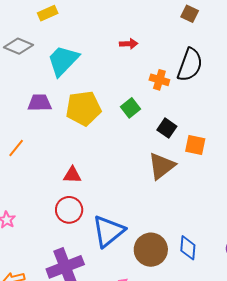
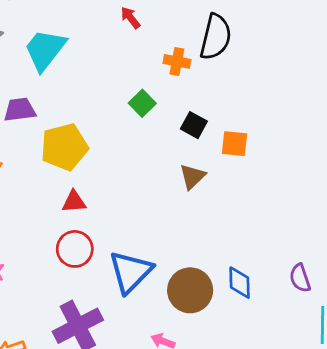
red arrow: (129, 44) -> (130, 18), turned -120
yellow pentagon: (83, 108) -> (64, 147), moved
brown triangle: (162, 166) -> (192, 177), size x0.7

